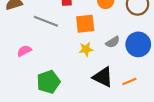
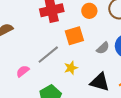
gray line: (46, 21) -> (48, 55), moved, turned -50
yellow star: (86, 49) -> (71, 68), moved

